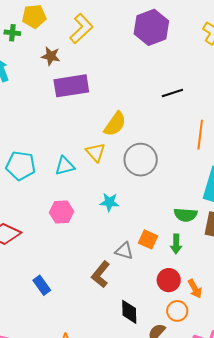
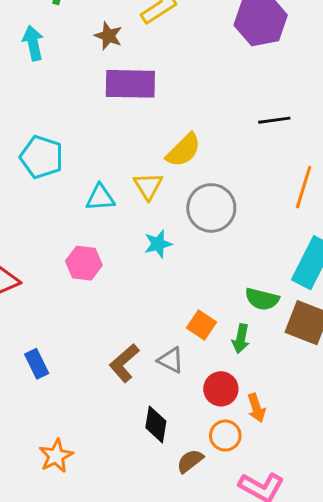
cyan pentagon: (21, 166) -> (42, 157), moved
cyan star: (109, 202) -> (158, 244), moved, turned -30
gray triangle: (124, 251) -> (171, 360), moved

